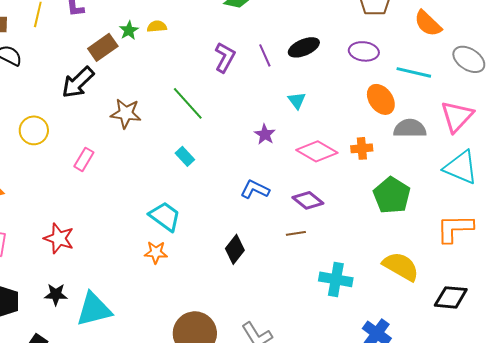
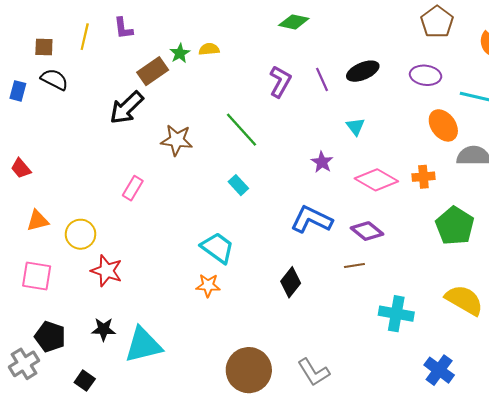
yellow circle: (34, 130) -> (81, 234), moved
blue L-shape: (255, 189) -> (312, 220), size x1.4

